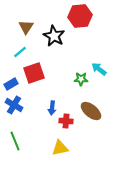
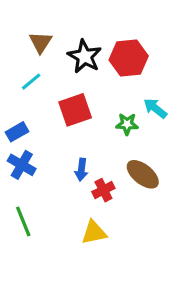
red hexagon: (80, 16) -> (129, 58), moved
red square: (34, 73) -> (75, 110), moved
red cross: (66, 121) -> (103, 190), turned -32

